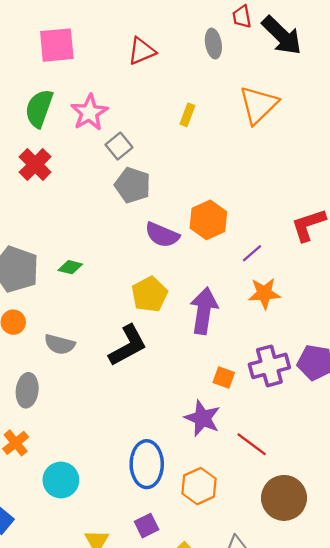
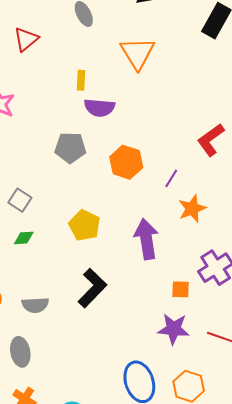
gray square: (119, 146) -> (20, 200), moved
gray pentagon: (133, 185) -> (70, 148), moved
purple semicircle: (162, 235) -> (99, 108), moved
yellow pentagon: (150, 294) -> (84, 225), moved

